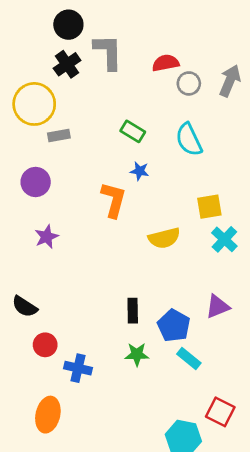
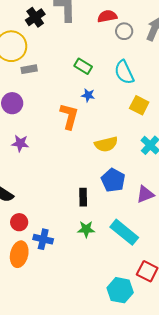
yellow square: (209, 207) -> (139, 105), moved, turned 36
purple star: (47, 237) -> (20, 143), turned 30
blue pentagon: (174, 326) -> (113, 180), moved
cyan rectangle: (189, 358) -> (124, 232), size x1.6
orange ellipse: (48, 415) -> (19, 254), moved

